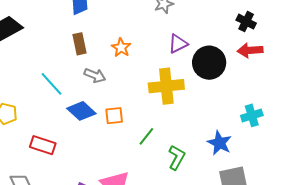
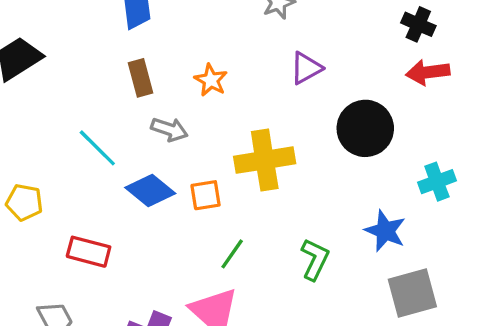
black circle: (209, 63) -> (365, 128), moved
yellow cross: (166, 86) -> (265, 160), moved
green line: (146, 136) -> (232, 254), moved

